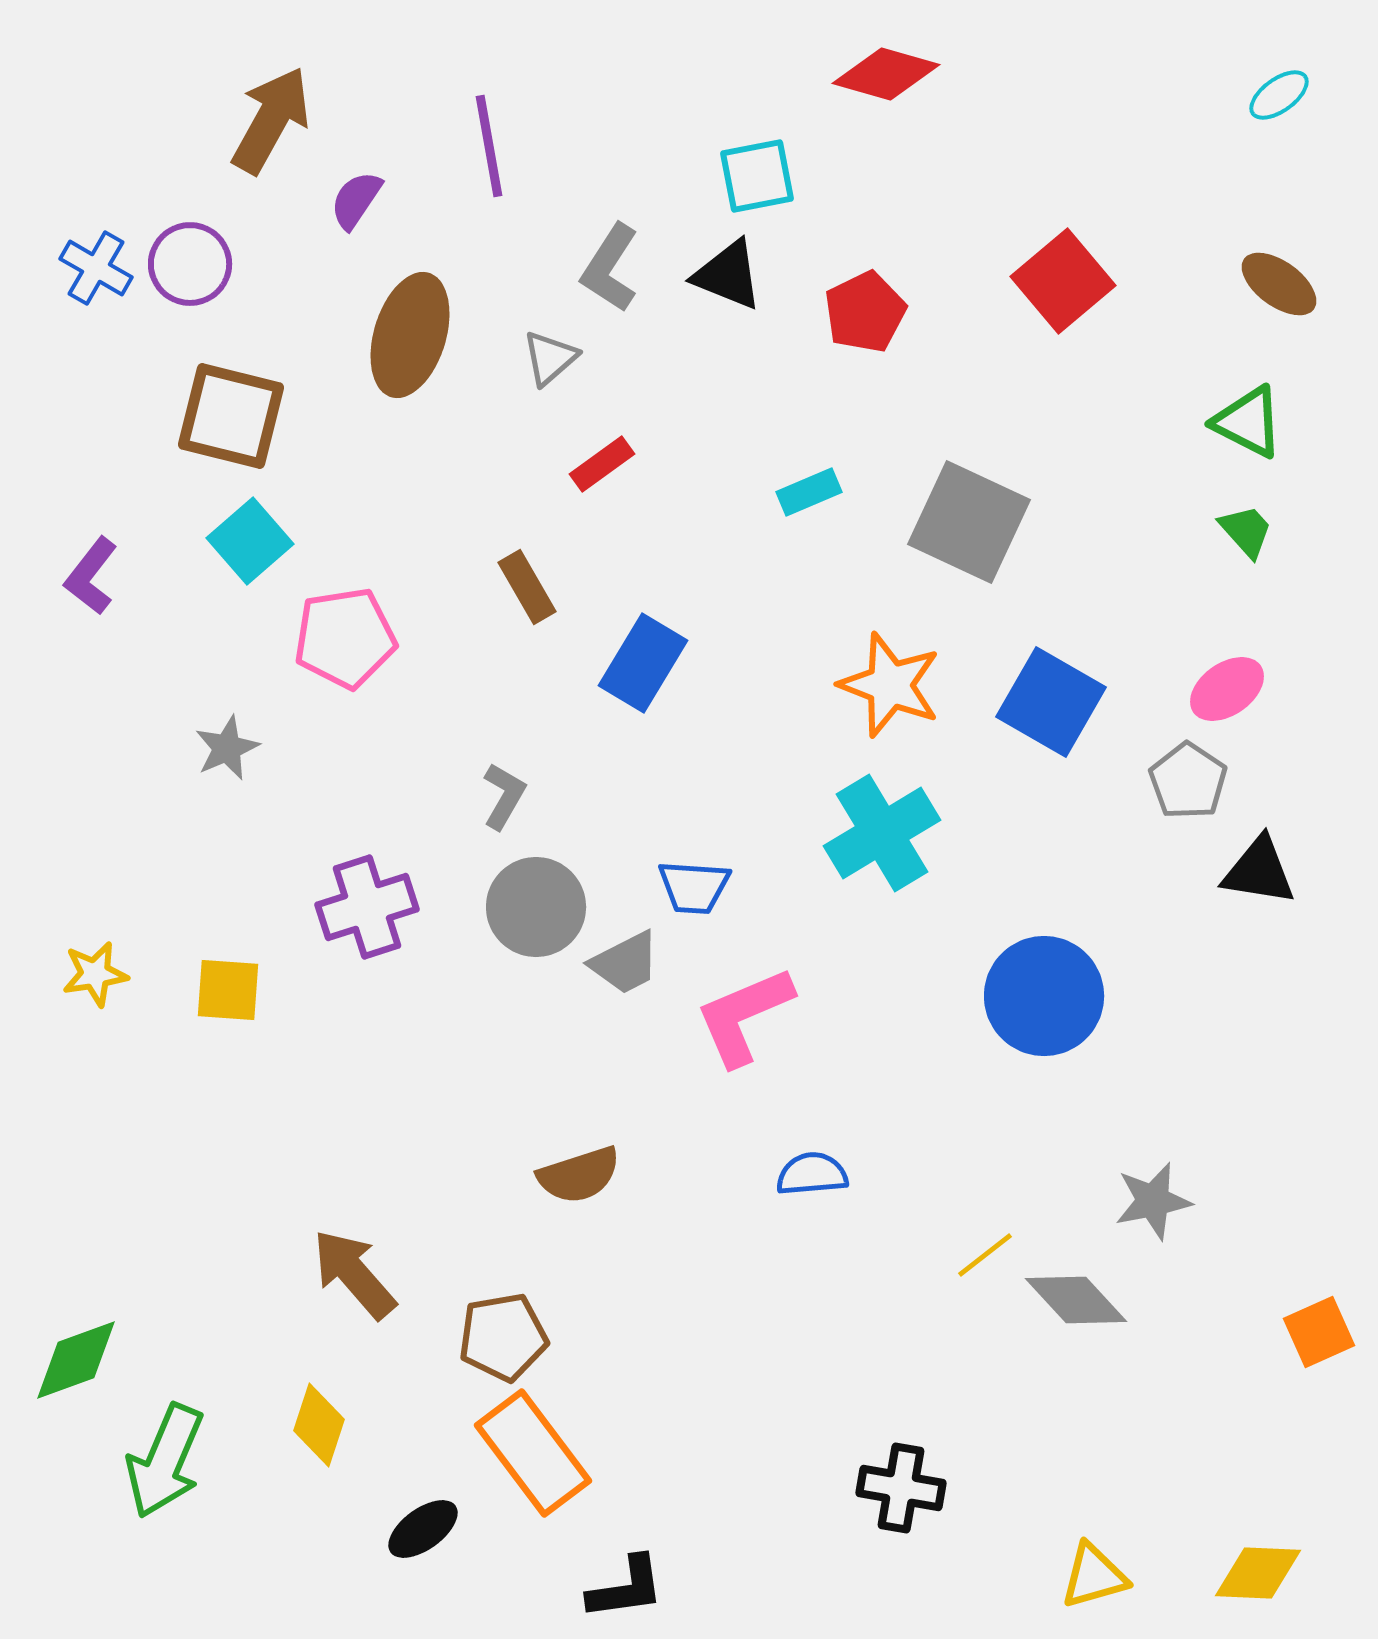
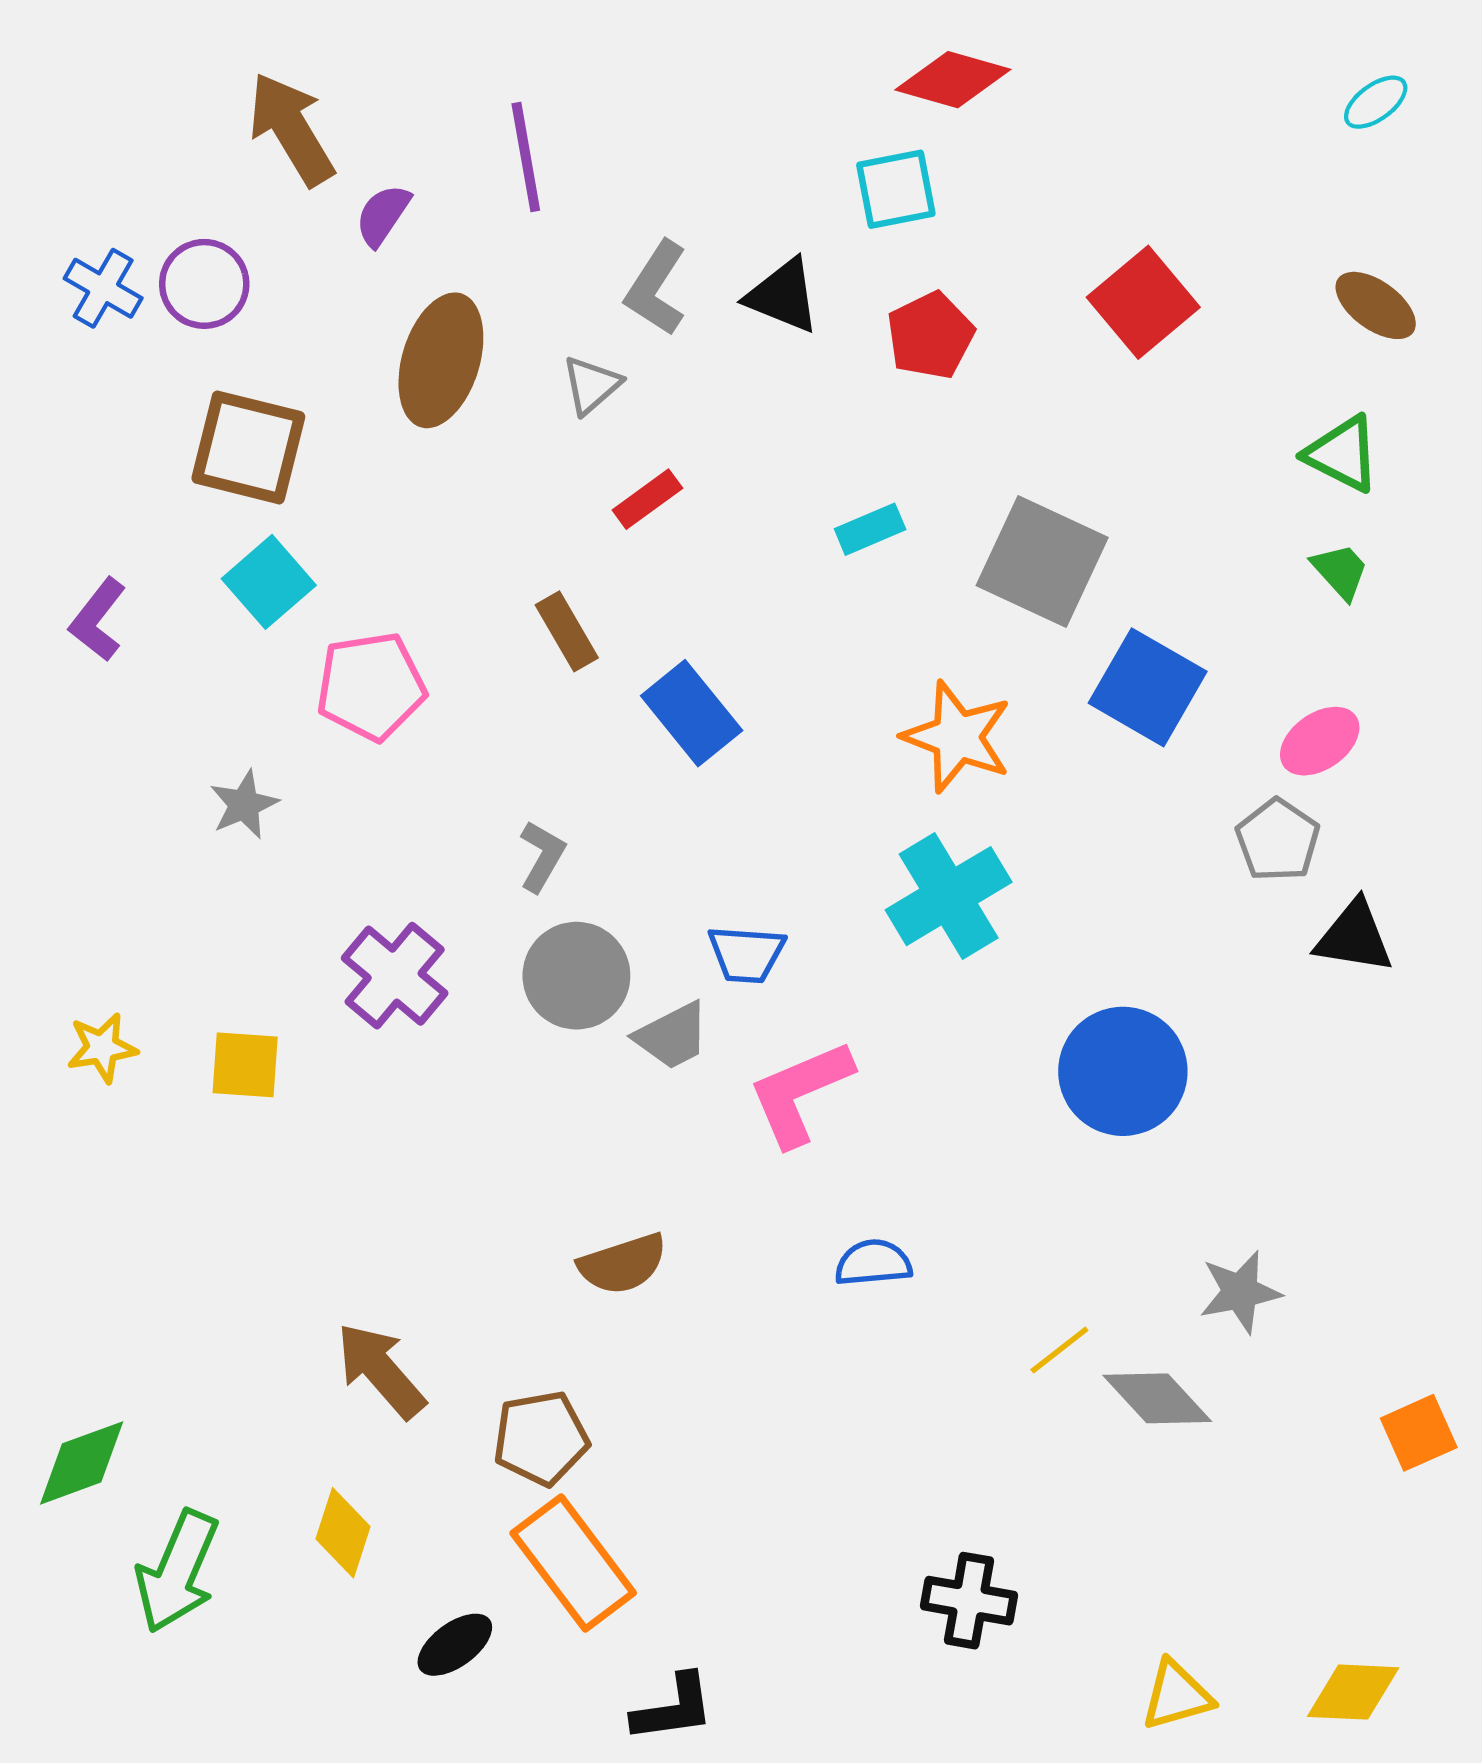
brown arrow: (271, 120) -> (291, 129), turned -60
cyan square: (757, 176) -> (896, 189), moved
blue rectangle: (643, 663) -> (692, 713), turned -70
blue square: (1051, 702) -> (1148, 687), moved
purple cross: (367, 907) -> (395, 976), turned -32

